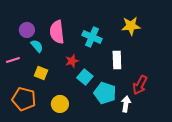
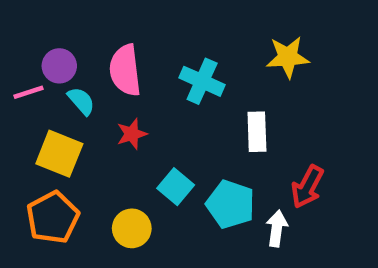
pink line: (13, 60) -> (29, 92), moved
red star: (72, 61) -> (132, 134), moved
yellow square: (41, 73) -> (59, 154), moved, size x1.5
cyan square: (85, 77) -> (176, 187), moved
orange pentagon: (24, 99) -> (53, 217), turned 30

